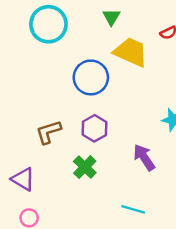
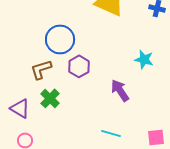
blue circle: (91, 77) -> (60, 39), moved
green cross: (85, 167) -> (50, 98), moved

